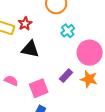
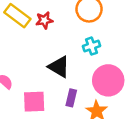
black triangle: (30, 49) -> (59, 67), moved
purple rectangle: (66, 76) -> (71, 98), turned -48

